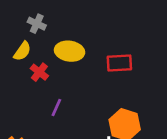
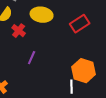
red rectangle: (119, 63) -> (80, 24), turned -30

